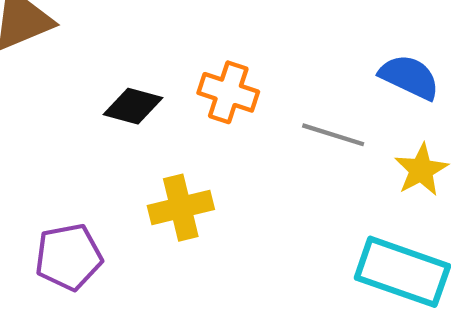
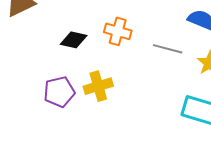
purple pentagon: (69, 257) -> (59, 92), moved

